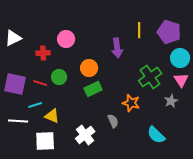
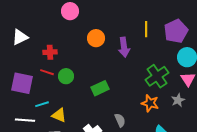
purple pentagon: (169, 32) -> (176, 31), turned 30
pink circle: (66, 39) -> (70, 11), moved
orange circle: (89, 68) -> (96, 38), moved
red line: (40, 83) -> (47, 72), moved
orange star: (131, 103) -> (150, 103), moved

